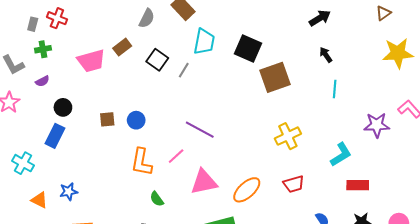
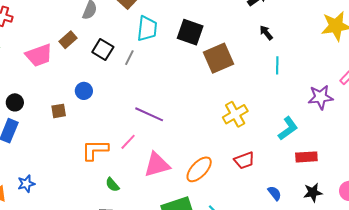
blue circle: (136, 120) -> (84, 91), moved
orange L-shape: (141, 162) -> (95, 150), turned 84

